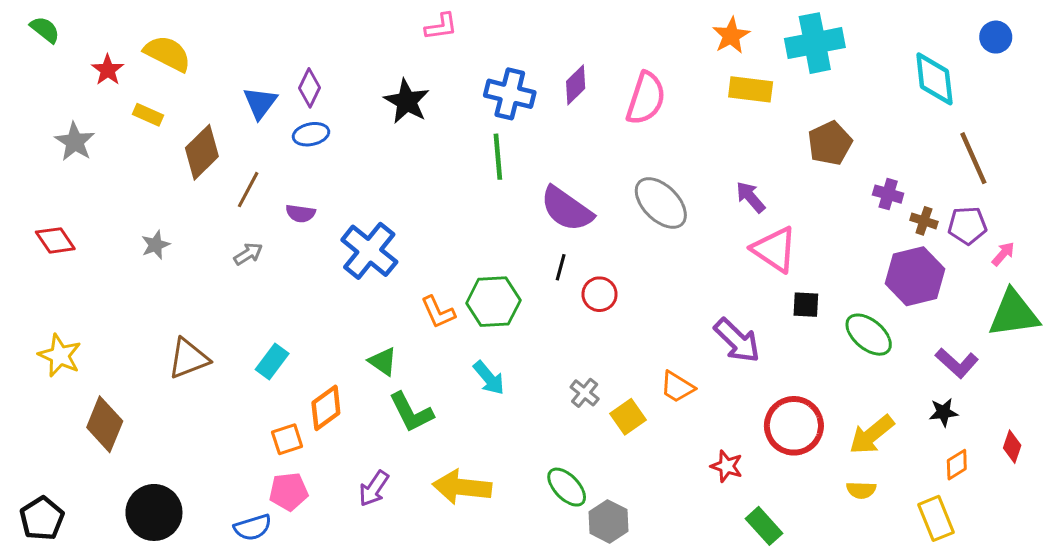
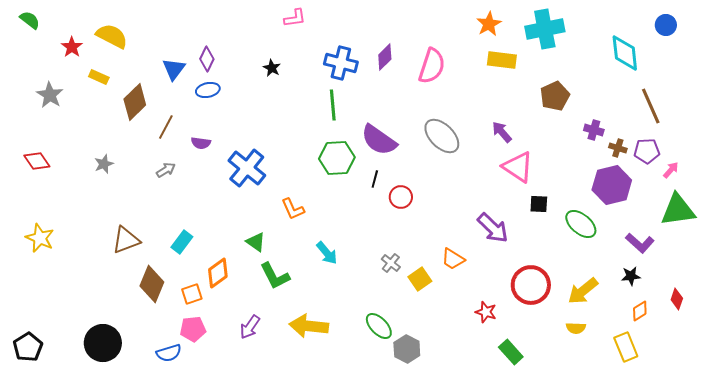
black star: (407, 101) -> (272, 68), size x0.6
green hexagon: (493, 302) -> (337, 158), moved
brown diamond: (105, 424) -> (152, 284), moved

